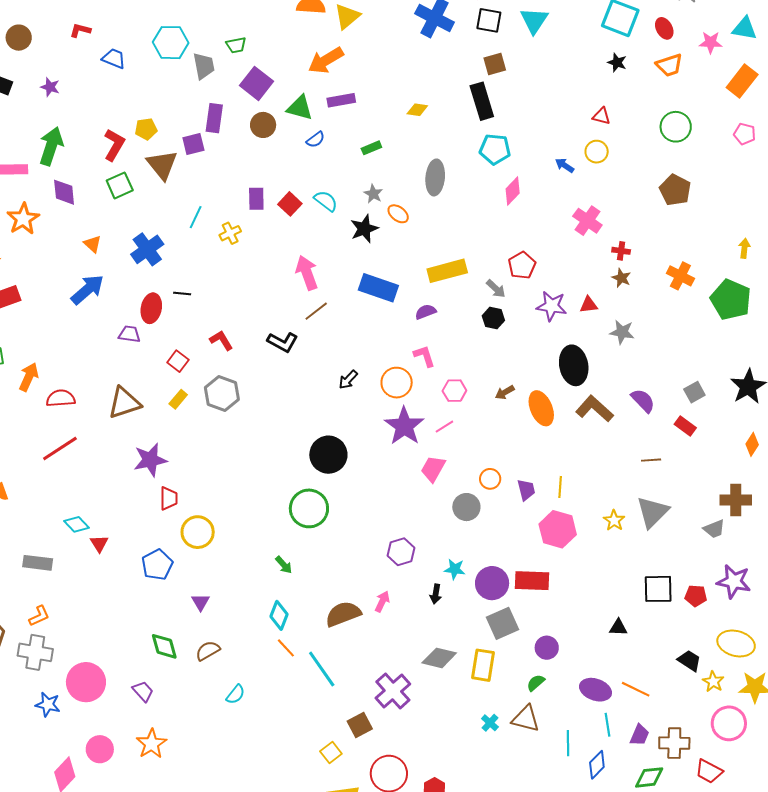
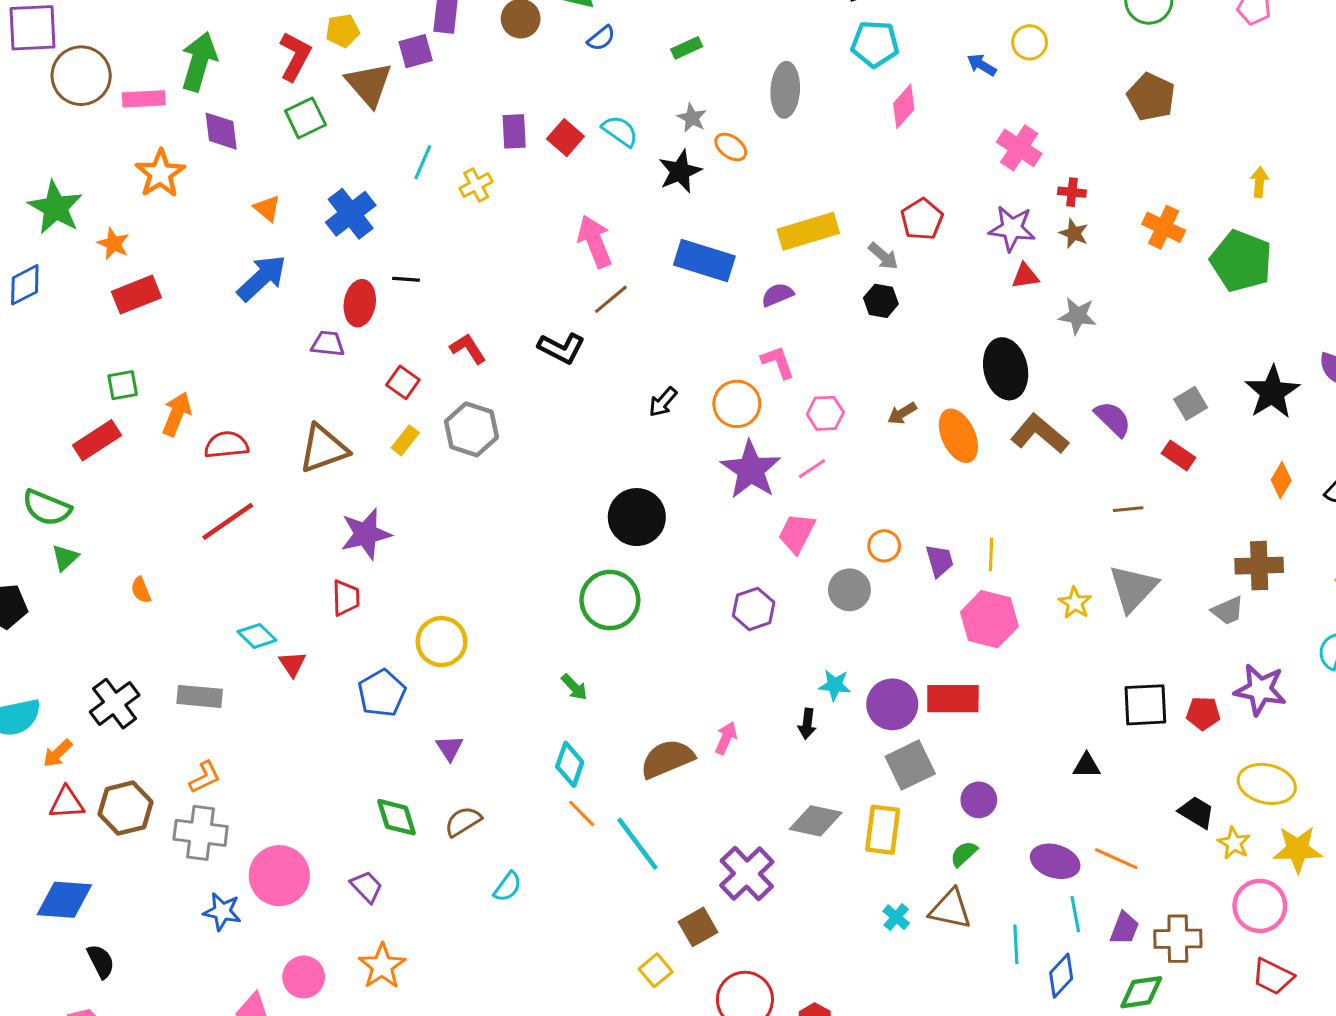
purple star: (552, 306) -> (1012, 228), moved
red trapezoid: (169, 498) -> (346, 598), moved
purple hexagon: (401, 552) -> (754, 609), moved
red trapezoid: (709, 771) -> (1273, 976), moved

